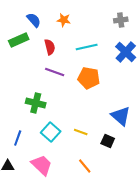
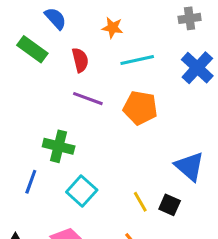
orange star: (64, 20) -> (113, 28), moved
green rectangle: (19, 40) -> (32, 49), turned 60
yellow line: (81, 132) -> (140, 202), moved, turned 40
blue line: (18, 138) -> (31, 182), moved

